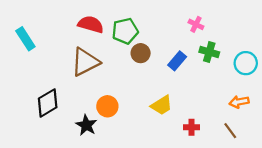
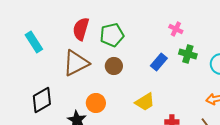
red semicircle: (91, 24) -> (81, 29), turned -90
cyan rectangle: (25, 39) -> (34, 42), moved
brown circle: (141, 53) -> (114, 66), moved

